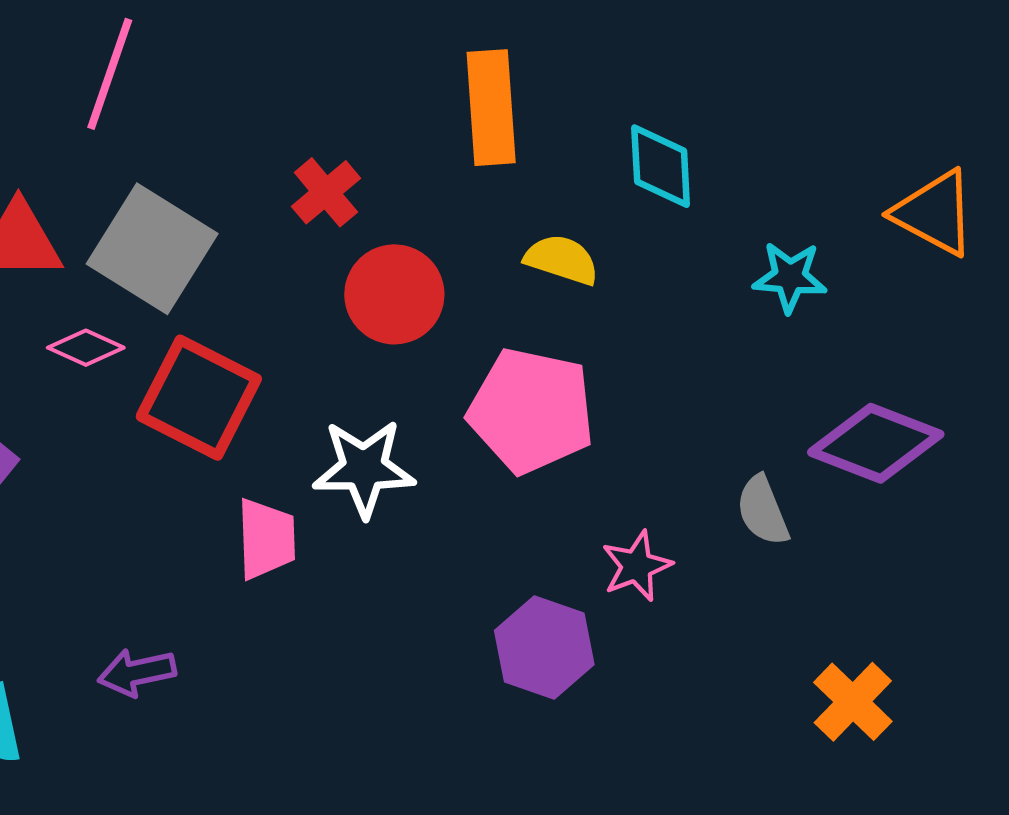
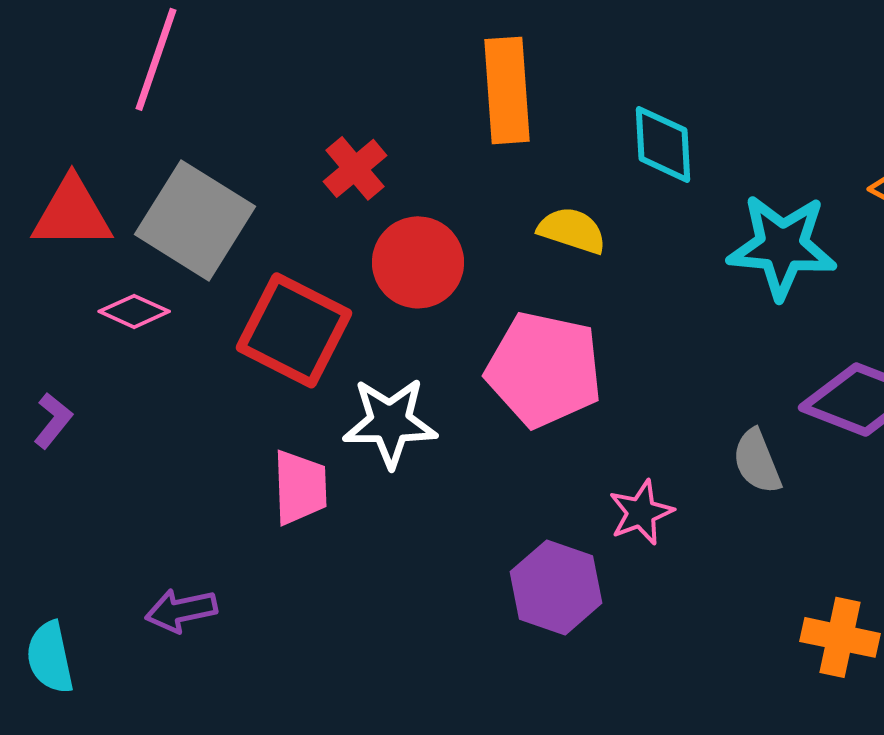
cyan star: (790, 277) -> (782, 246), size x1.6
red square: (199, 398) -> (294, 330), moved
orange cross: (853, 702) -> (840, 637), turned -32

